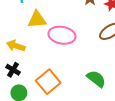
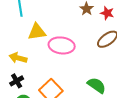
black cross: (13, 70) -> (17, 81), turned 32

